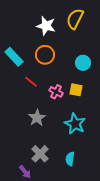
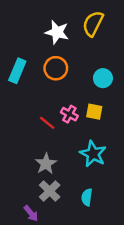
cyan rectangle: (14, 57) -> (17, 71), turned 66
red line: (31, 82) -> (47, 123), moved
gray star: (37, 118) -> (46, 164), moved

